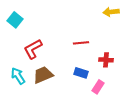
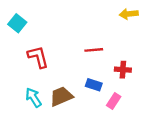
red L-shape: (33, 49) -> (38, 57), turned 105
brown trapezoid: (43, 75) -> (61, 96), moved
cyan arrow: (18, 76) -> (33, 98), moved

